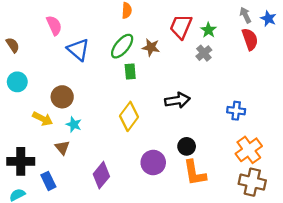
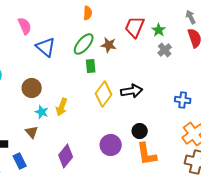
gray cross: (204, 53) -> (165, 50), moved
yellow diamond: (129, 116) -> (104, 94), moved
yellow arrow: (43, 119) -> (62, 107), moved, turned 84

